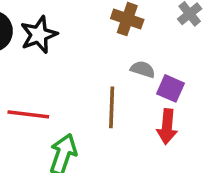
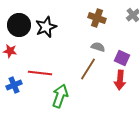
gray semicircle: (143, 69) -> (98, 47), moved
brown line: (112, 107) -> (88, 69), turned 30

